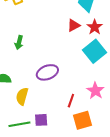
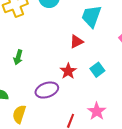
red star: (95, 27) -> (68, 71), moved
cyan square: (94, 51) -> (97, 70), size x0.6

